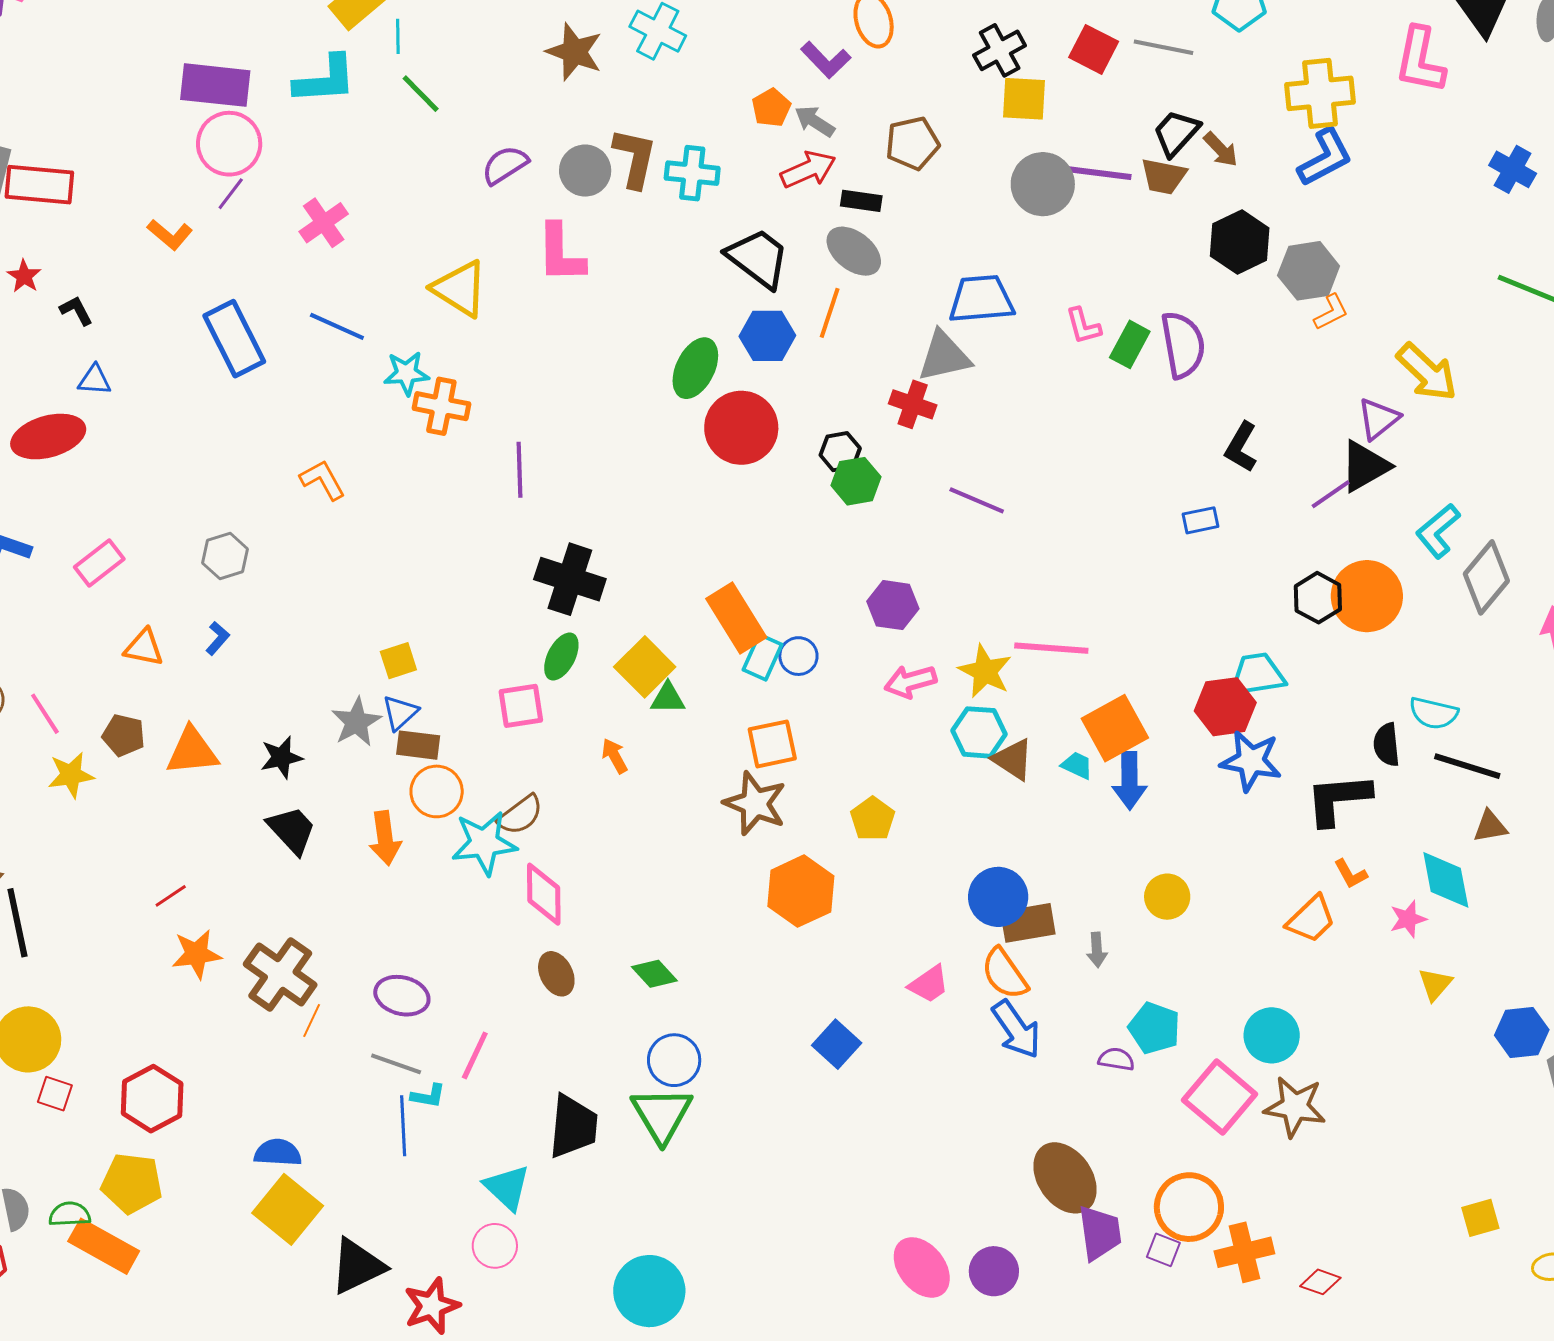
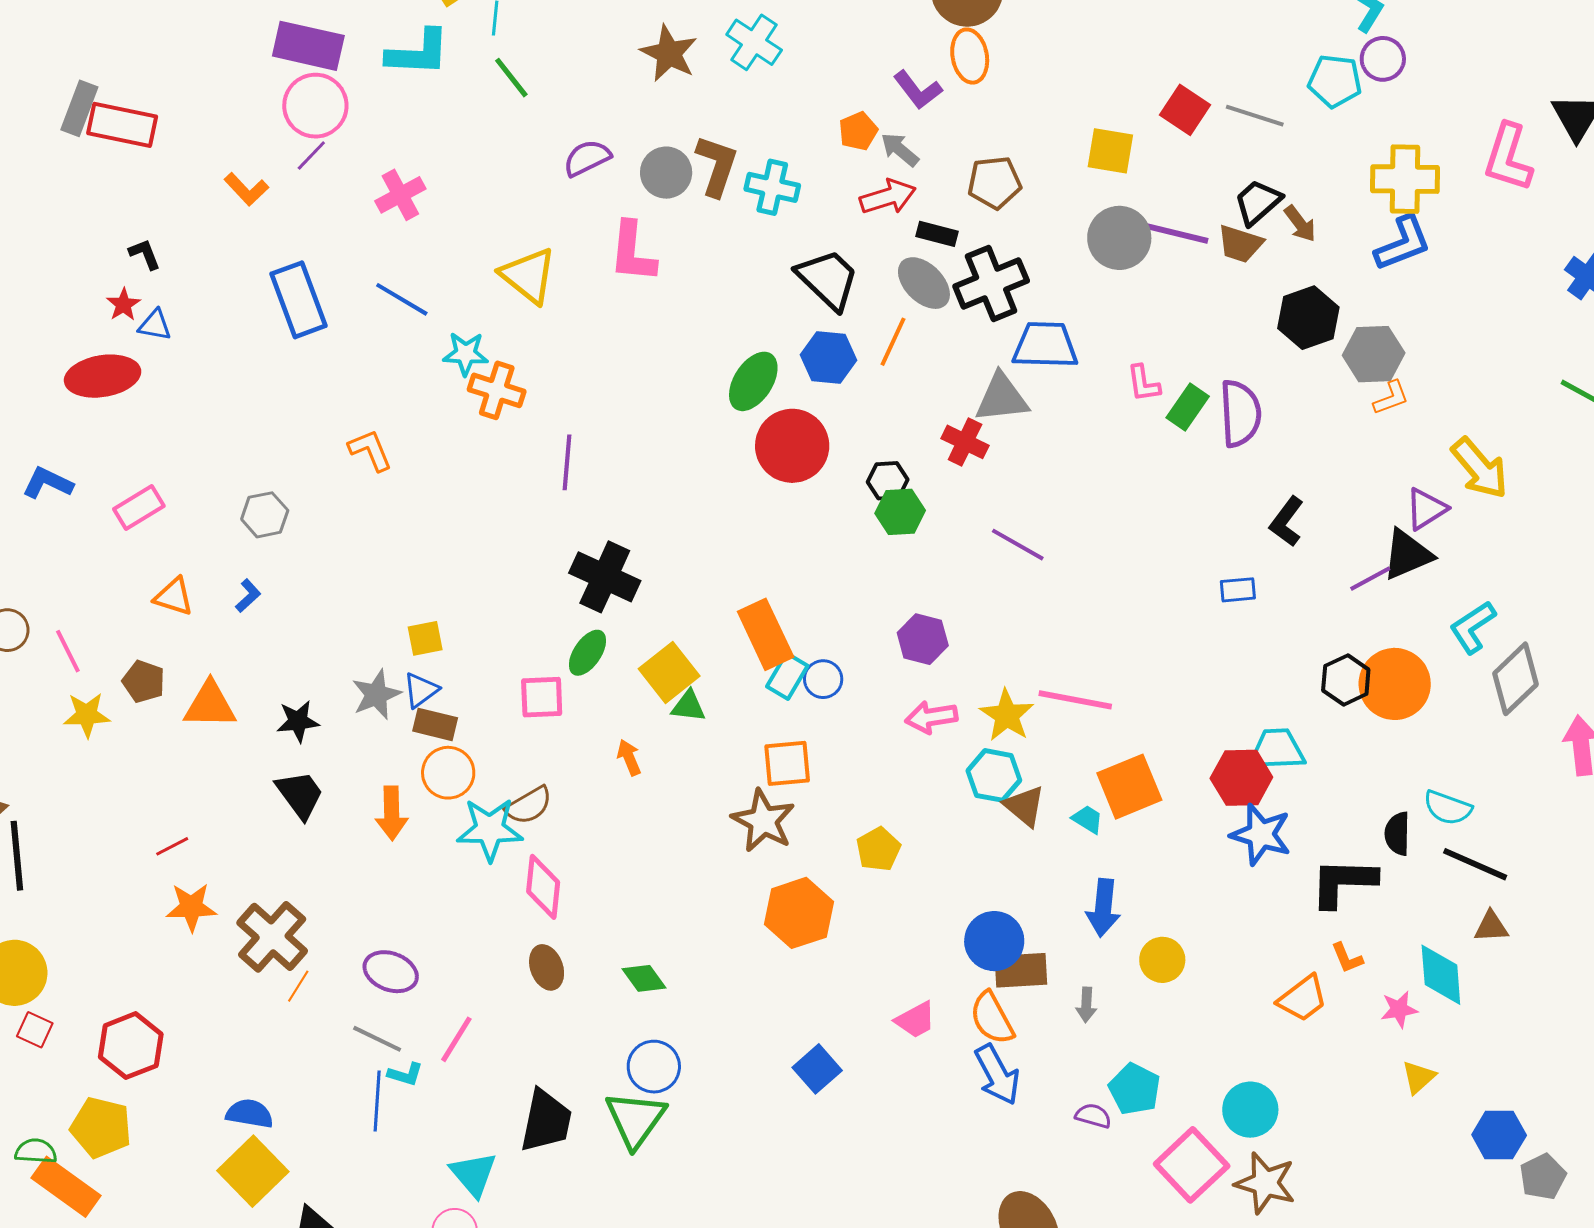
black cross: (1000, 50) -> (991, 284), moved, size x1.4
red star: (24, 276) -> (123, 305), moved
blue arrow: (1130, 781) -> (1103, 908), moved

